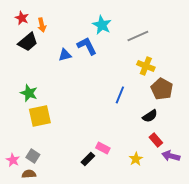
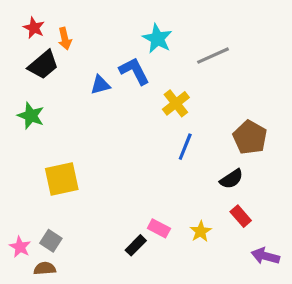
yellow cross: (146, 66) -> (176, 103), moved, turned 30
green star: (29, 93) -> (31, 116), moved
purple arrow: (171, 156) -> (265, 256), moved
yellow star: (136, 159) -> (201, 231), moved

